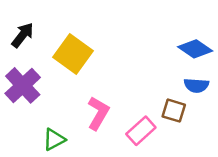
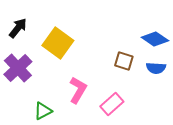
brown square: (174, 111) -> (124, 61), moved

